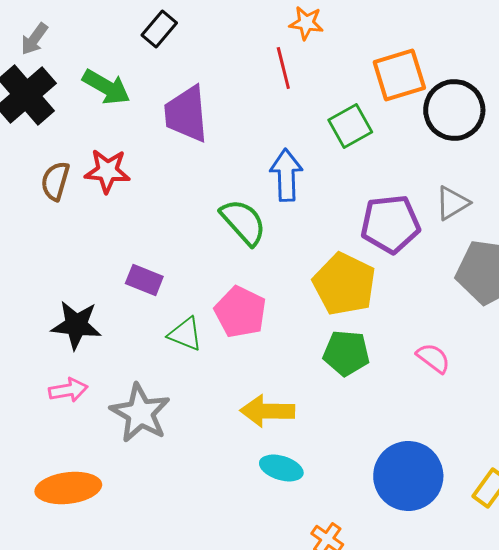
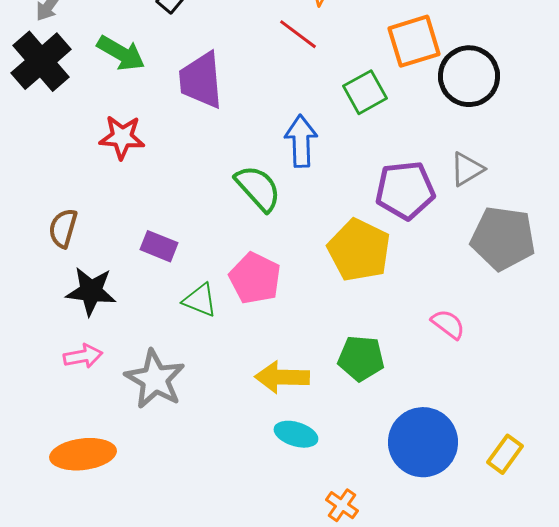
red line: (283, 68) -> (298, 34), turned -39
brown semicircle: (55, 181) -> (63, 228), moved
green pentagon: (346, 353) -> (361, 358), moved

